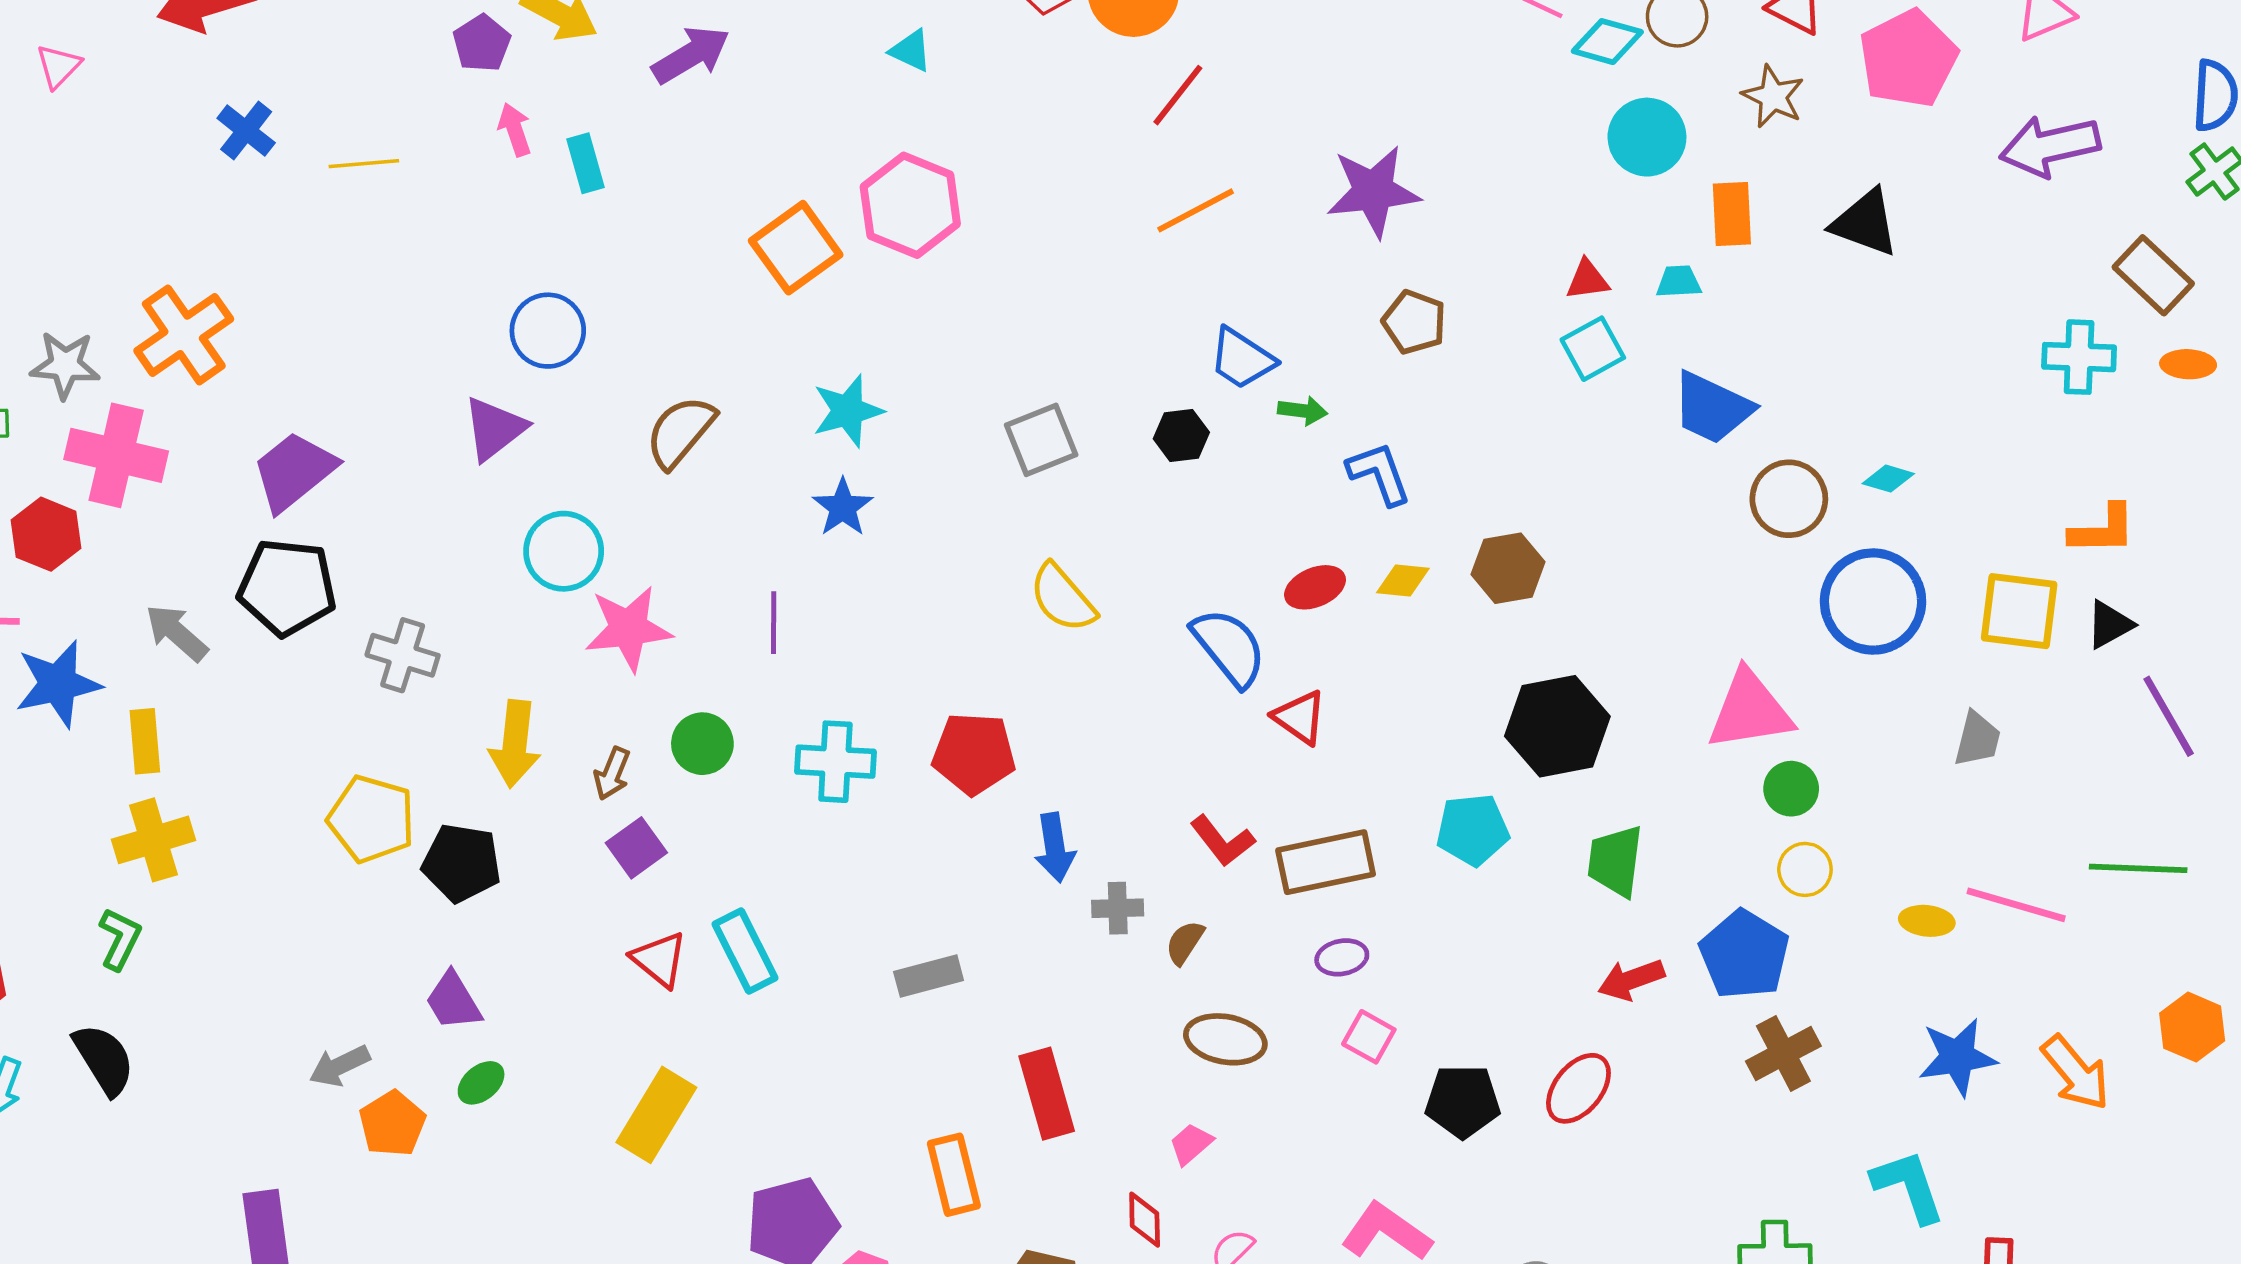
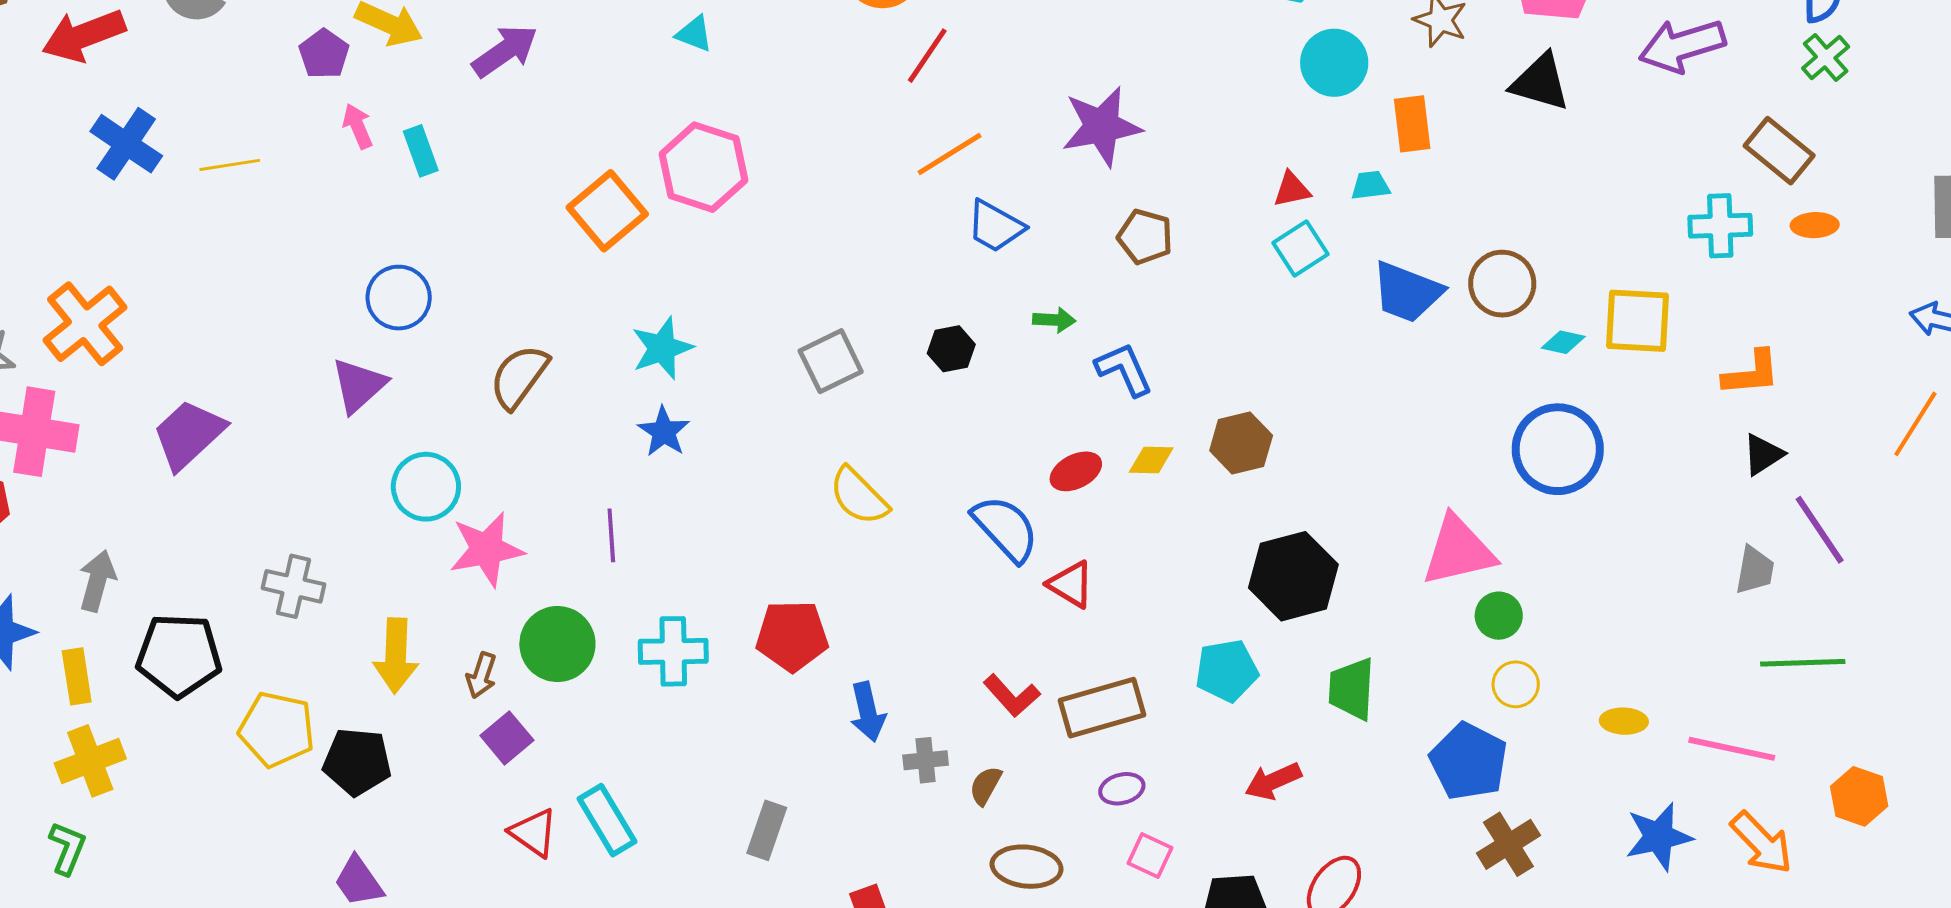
blue cross: (246, 131) -> (126, 144), size x1.4
black triangle: (1865, 223) -> (1540, 82), moved
blue trapezoid: (1242, 359) -> (995, 226), moved
brown circle: (1789, 499) -> (1502, 284), moved
black pentagon: (287, 587) -> (179, 655), moved
yellow square: (2019, 611) -> (1637, 321), moved
gray arrow: (177, 633) -> (97, 581), turned 68
gray trapezoid: (1977, 739) -> (1755, 570), moved
green circle: (702, 744) -> (557, 644), size x1.4
pink line: (2016, 905) -> (1732, 749), moved
gray rectangle: (929, 976) -> (767, 830), turned -52
red arrow: (1631, 980) -> (1273, 781), moved

